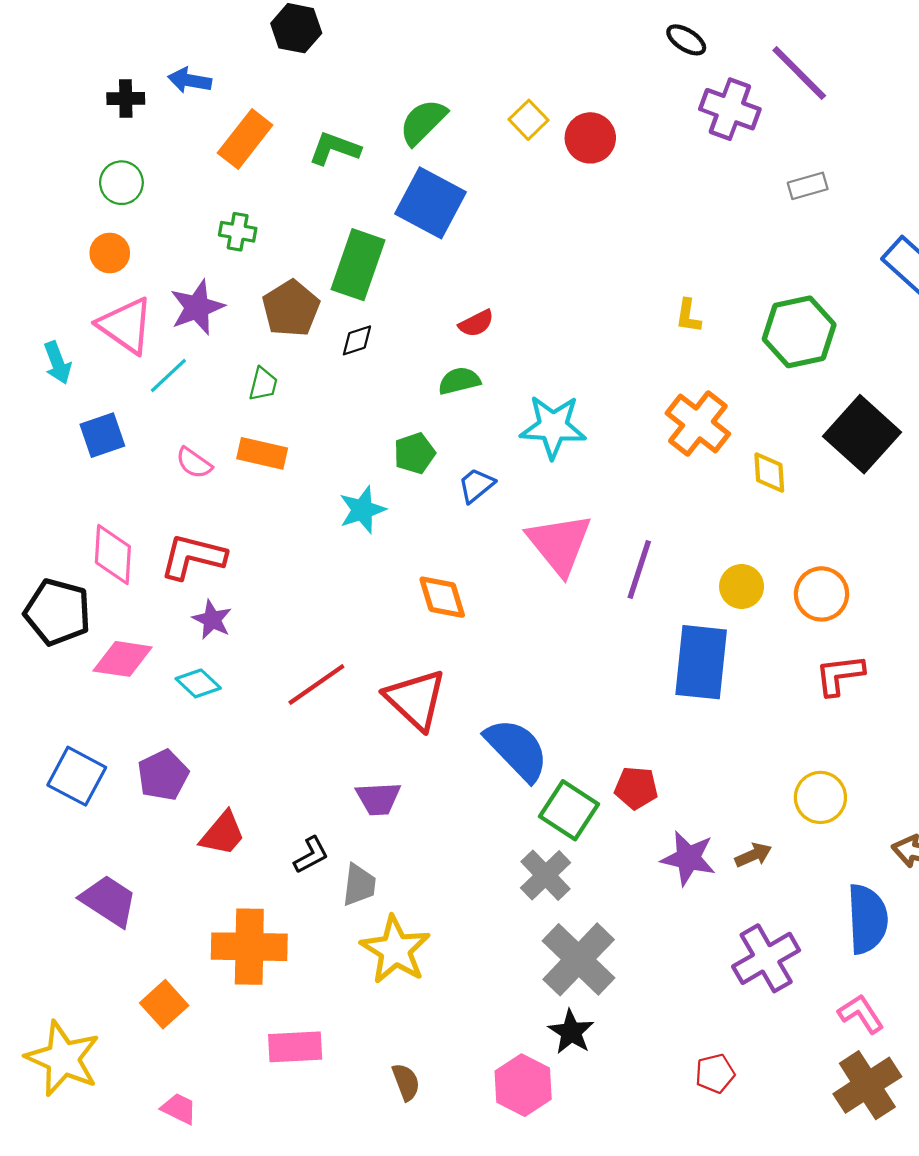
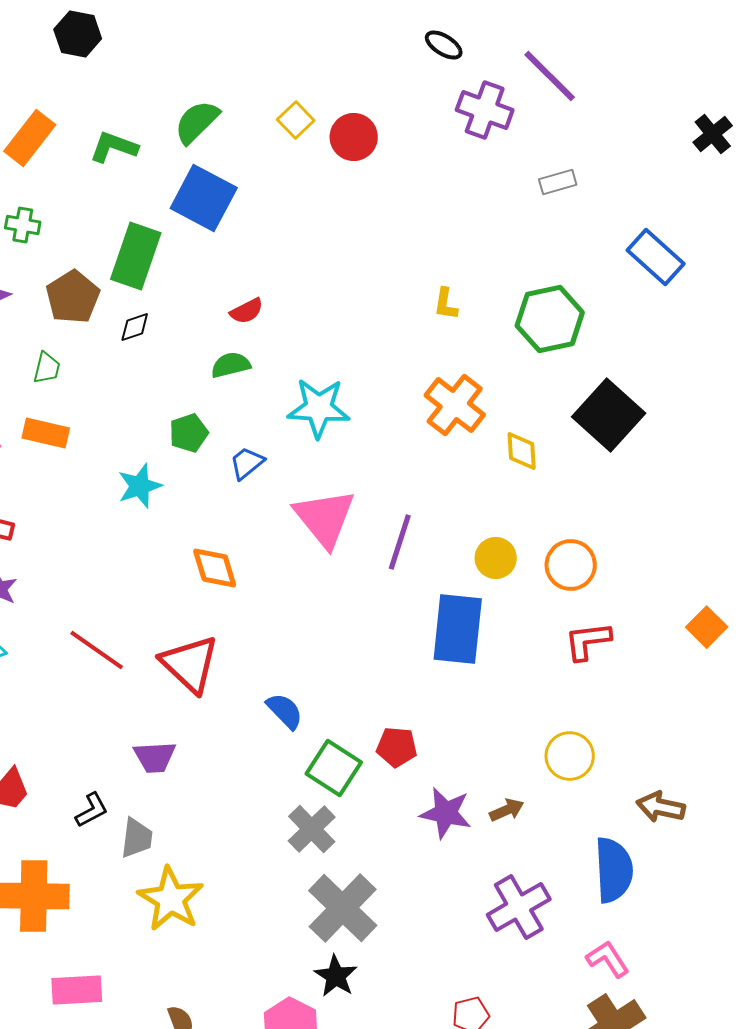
red line: (316, 685) -> (97, 650), turned 70
blue semicircle: (517, 750) -> (285, 711), size x0.6

